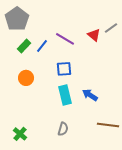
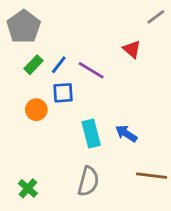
gray line: (111, 28) -> (156, 17), moved
purple line: (65, 39) -> (91, 70), moved
blue square: (64, 69) -> (63, 93), moved
gray semicircle: (63, 129) -> (88, 181), size x1.5

